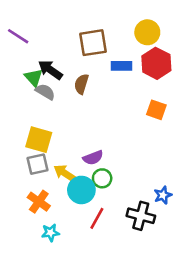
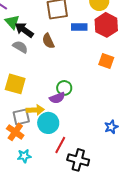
green triangle: (34, 78) -> (12, 22), moved
brown semicircle: (81, 84) -> (48, 41), turned -42
gray square: (37, 164) -> (21, 117), moved
yellow arrow: (65, 173) -> (35, 110), turned 144
green circle: (102, 178) -> (64, 88), moved
black cross: (141, 216) -> (78, 160), moved

